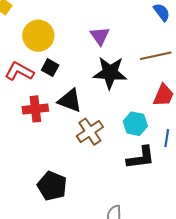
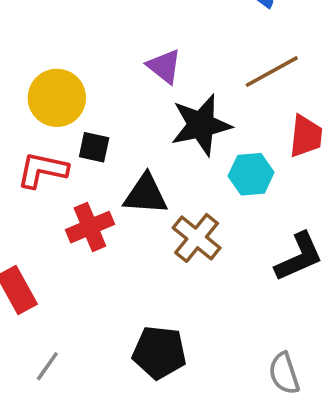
cyan hexagon: (135, 124) -> (251, 174), moved

